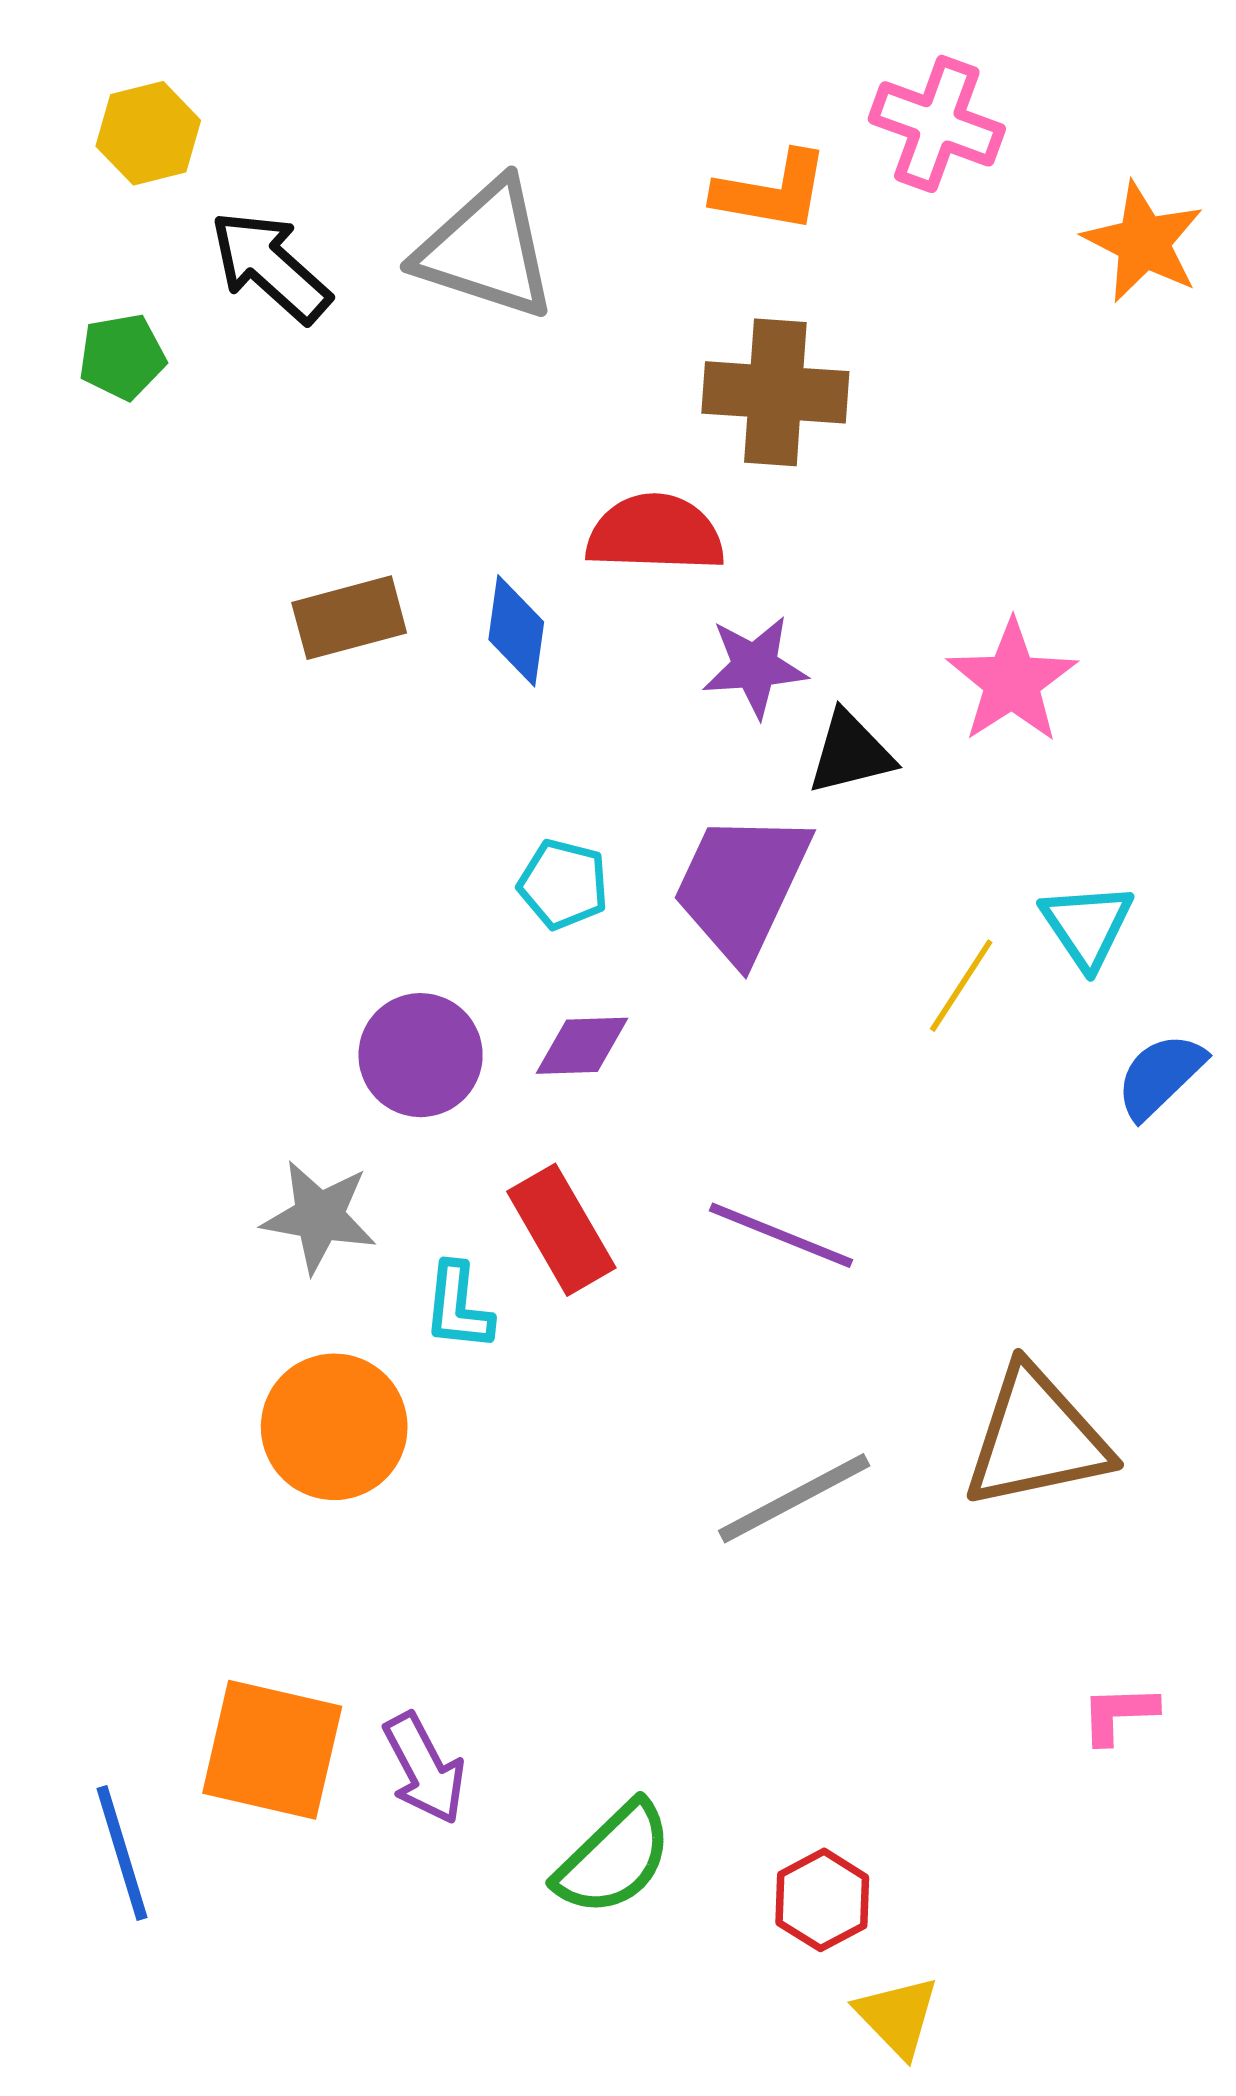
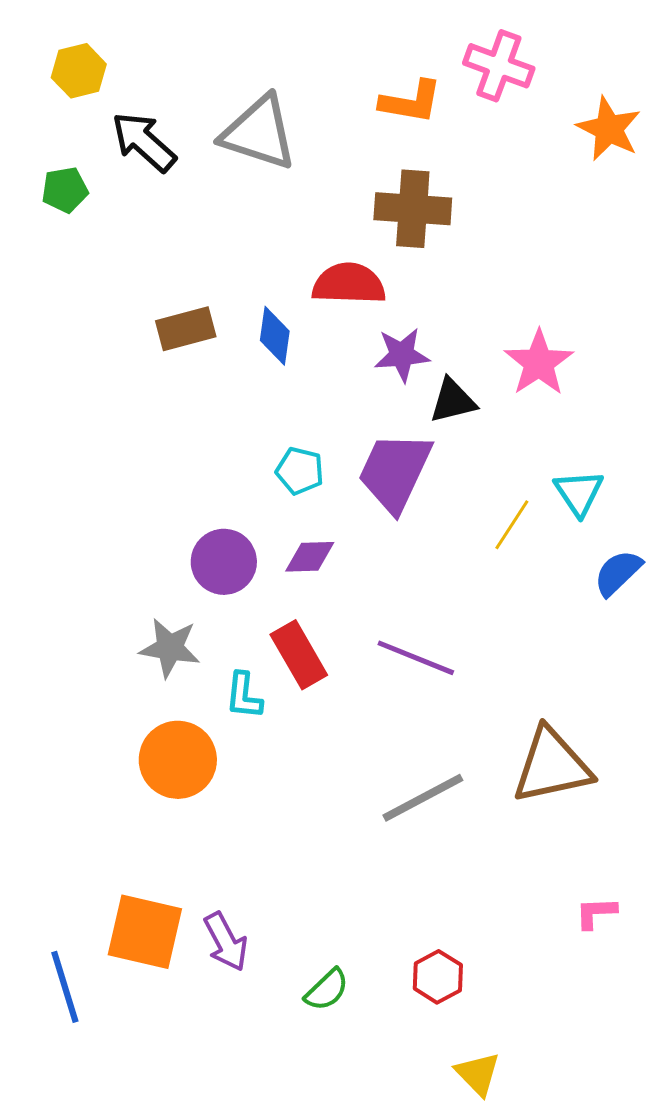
green semicircle: (614, 1859) -> (327, 990), size x0.7
red hexagon: (822, 1900) -> (438, 977), moved

